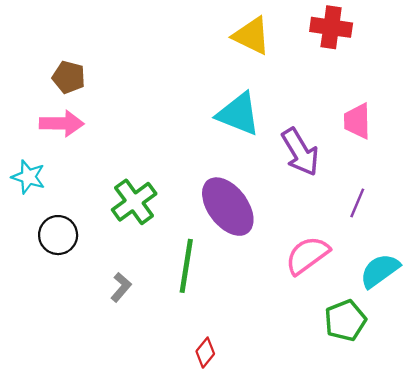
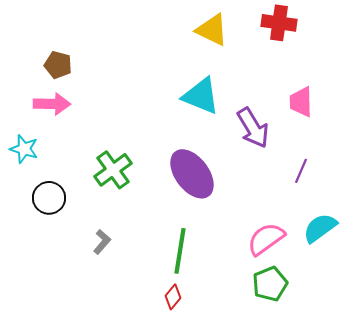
pink semicircle: (307, 255) -> (266, 239), moved
green line: (186, 266) -> (180, 251), moved
green pentagon: (345, 320) -> (270, 284), moved

